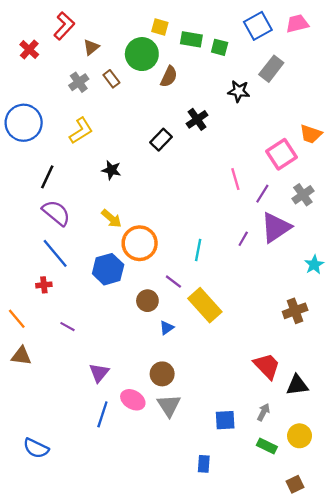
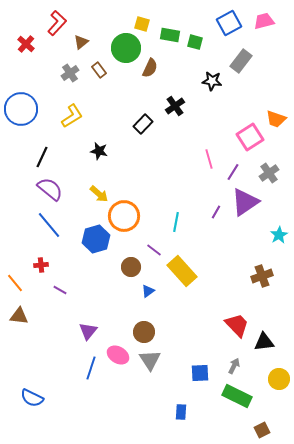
red cross: (44, 285) -> (41, 265), moved
yellow circle: (300, 436) -> (279, 379), moved
green rectangle: (267, 446) -> (237, 396), size x1.6

